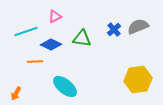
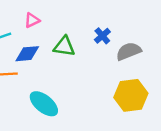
gray semicircle: (138, 26) -> (129, 51), moved
blue diamond: (51, 44) -> (27, 54), turned -30

